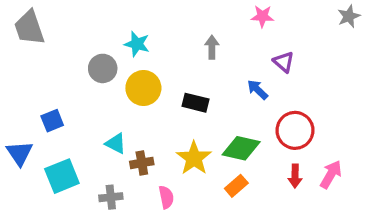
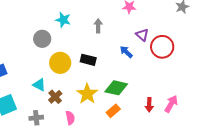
cyan star: (137, 44) -> (63, 20), moved
gray circle: (103, 68) -> (42, 39), moved
yellow circle: (143, 88) -> (60, 63), moved
red circle: (295, 130) -> (162, 47), moved
brown cross: (142, 163) -> (55, 97), turned -32

